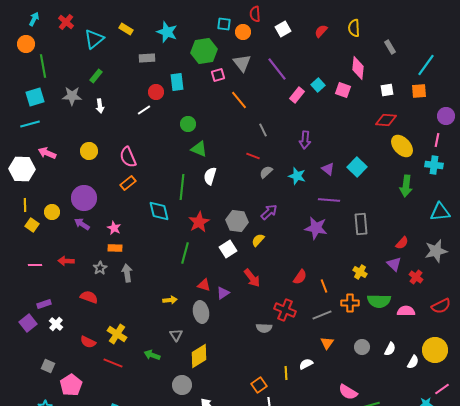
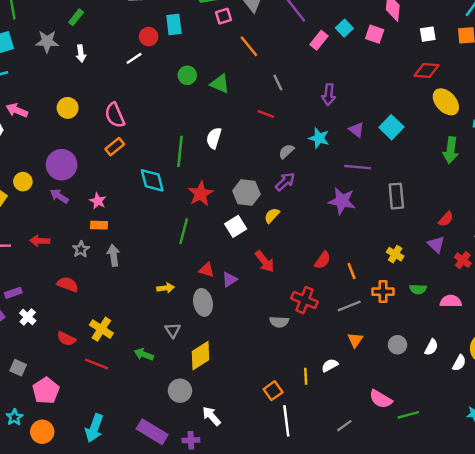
green triangle: (199, 149) -> (220, 84), moved
gray semicircle: (266, 172) -> (286, 151), moved
green semicircle: (379, 301) -> (418, 289), size x0.6

